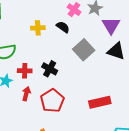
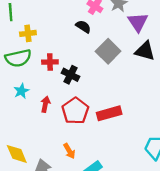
yellow cross: (38, 28) -> (28, 33), moved
red cross: (25, 71) -> (50, 62), moved
red rectangle: (100, 102) -> (109, 113), moved

